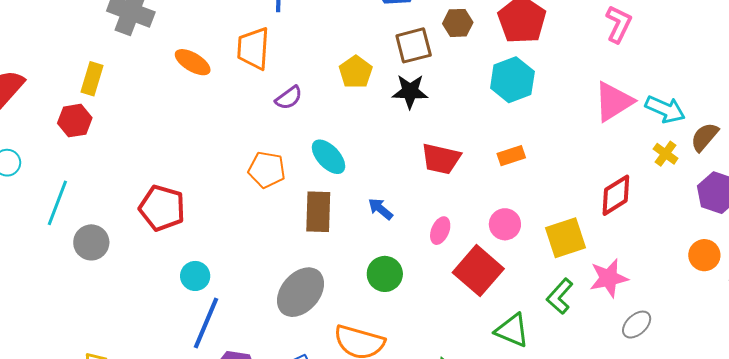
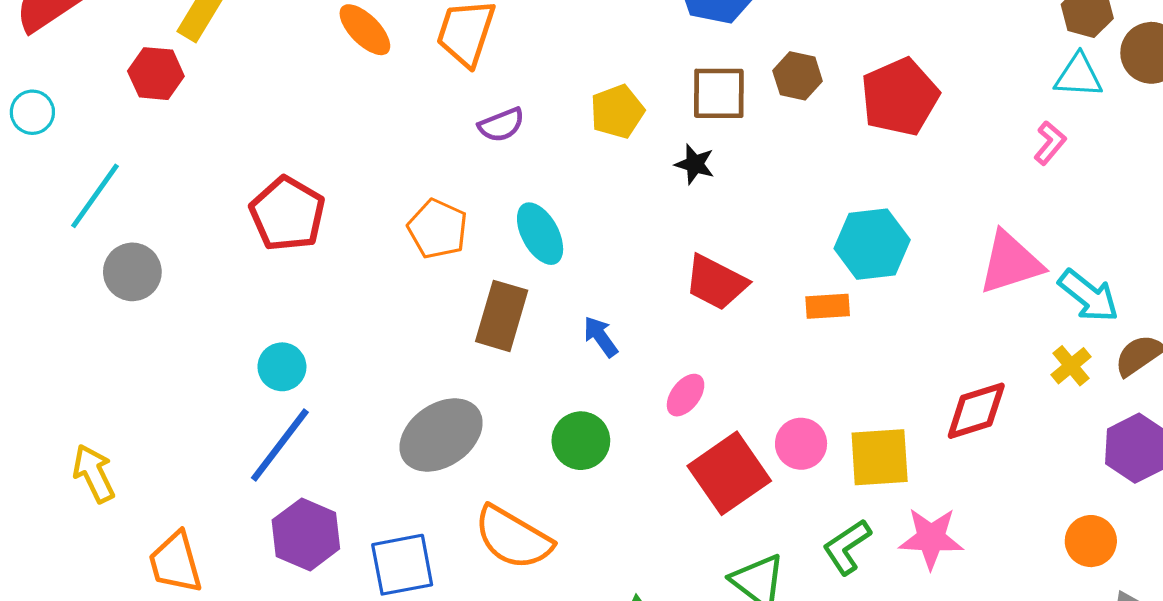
pink L-shape: (619, 24) -> (1050, 143), size x0.7
cyan hexagon: (512, 80) -> (872, 244), moved
black star: (410, 91) -> (695, 164), size x0.7
red pentagon: (162, 208) -> (287, 214), moved
pink circle: (505, 224) -> (801, 444), moved

